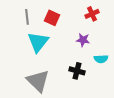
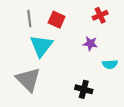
black cross: (77, 71) -> (84, 89), moved
gray triangle: (38, 81) -> (28, 80), moved

